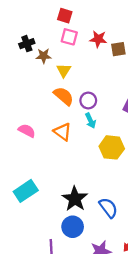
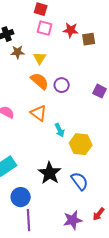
brown star: (44, 56) -> (18, 52), moved
cyan arrow: (90, 121) -> (60, 130), moved
yellow hexagon: (112, 147) -> (81, 144), moved
blue circle: (73, 227) -> (21, 197), moved

